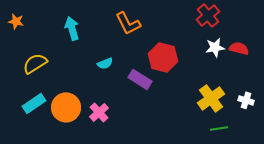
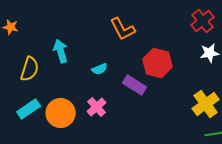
cyan arrow: (72, 28) -> (61, 51), moved
yellow semicircle: (35, 63) -> (30, 69), turned 140
pink cross: (99, 112) -> (97, 107), moved

